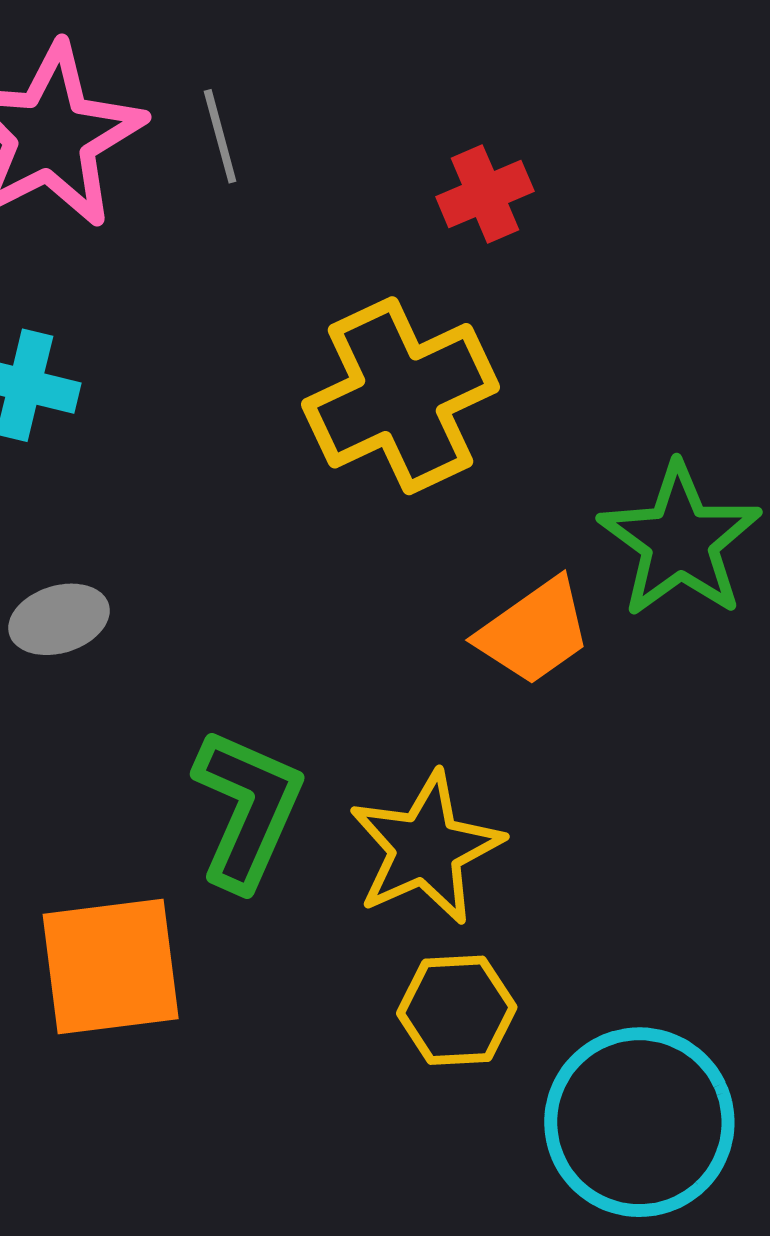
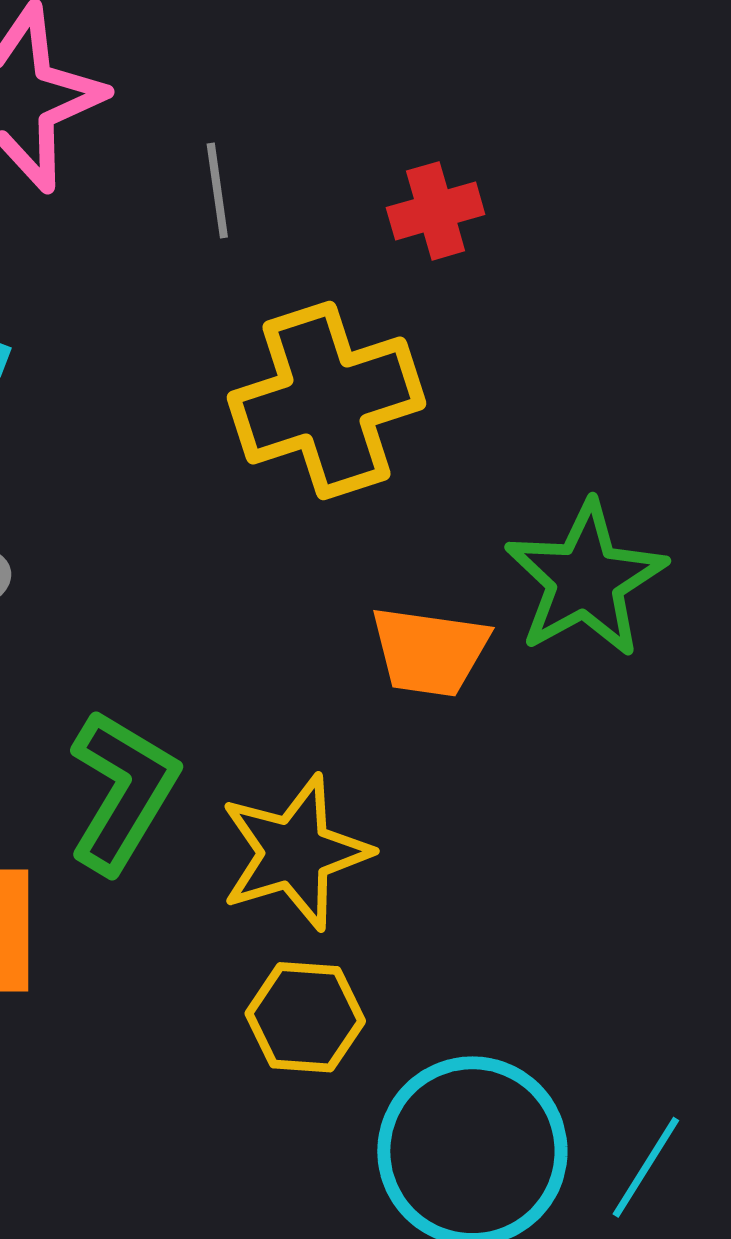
gray line: (220, 136) -> (217, 191), moved
orange trapezoid: (534, 632) -> (430, 651), turned 36

